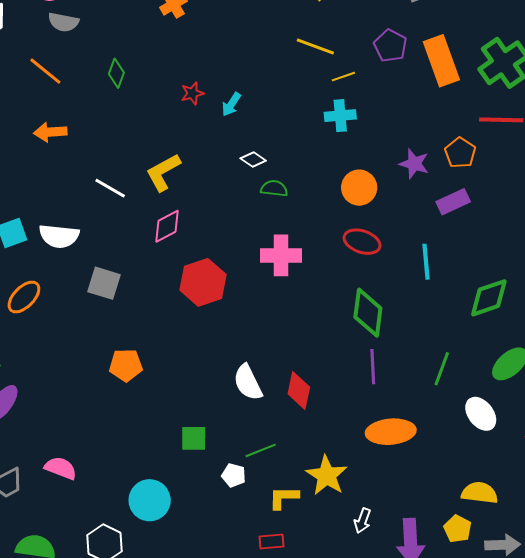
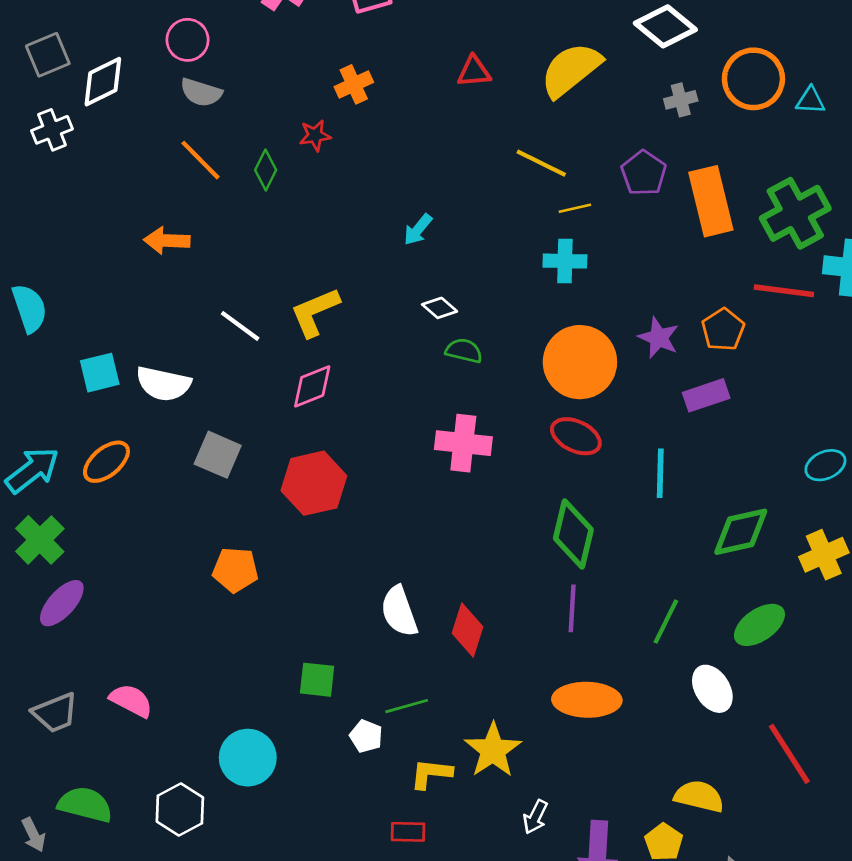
orange line: (45, 71) -> (200, 160), moved
red star: (192, 93) -> (315, 135), moved
orange circle: (359, 188) -> (580, 362), size x1.5
red hexagon: (203, 282) -> (314, 483), moved

